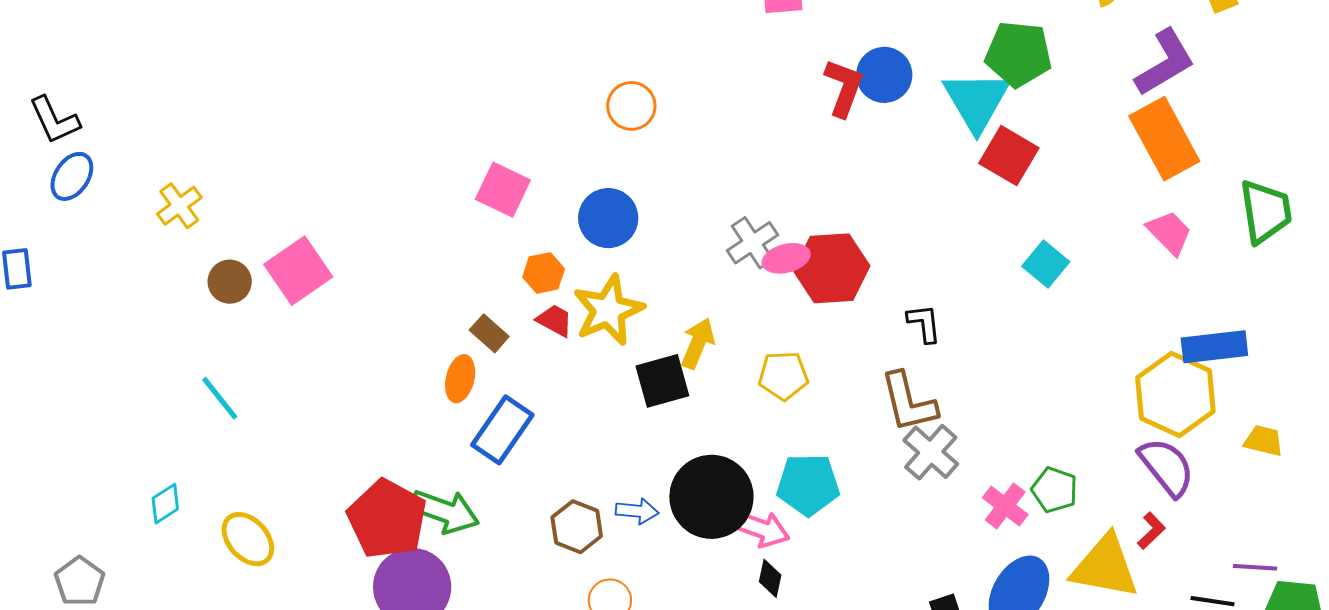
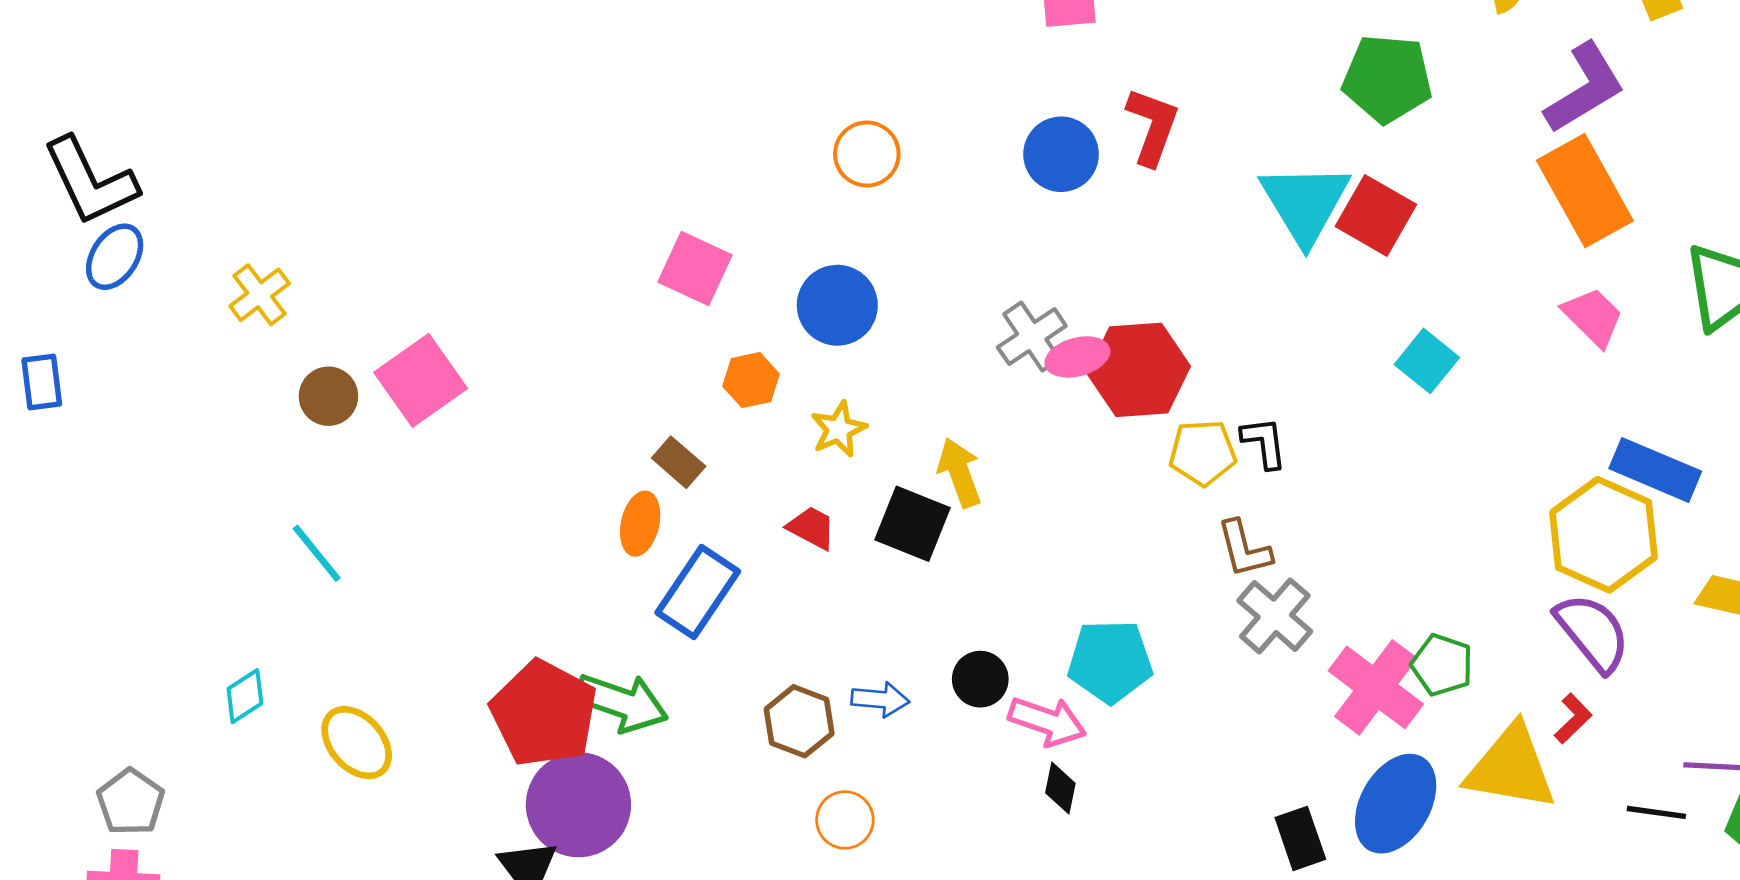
blue circle: (884, 75) -> (1061, 154), moved
cyan triangle: (976, 101) -> (1305, 203), moved
black L-shape: (54, 120) -> (90, 181), size x1.4
yellow star: (608, 310) -> (839, 429), size x0.6
red trapezoid: (555, 320) -> (812, 528), moved
yellow arrow: (698, 343) -> (960, 473), turned -42
blue rectangle: (1214, 347) -> (1655, 470), turned 30
yellow pentagon: (783, 376) -> (1203, 453), moved
black square: (662, 381) -> (912, 524), turned 38
brown L-shape: (909, 402) -> (1244, 549), size x0.7
black circle: (711, 497) -> (980, 679), size x0.5
pink cross: (1005, 506) -> (1376, 687), size x1.5

